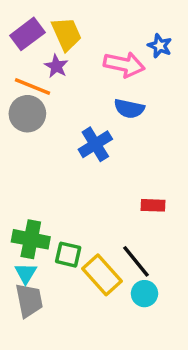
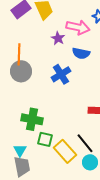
purple star: (56, 66) -> (58, 38), moved
orange line: (32, 87) -> (19, 54), moved, turned 70
gray circle: (27, 114) -> (21, 71), moved
green cross: (31, 239) -> (32, 119), moved

